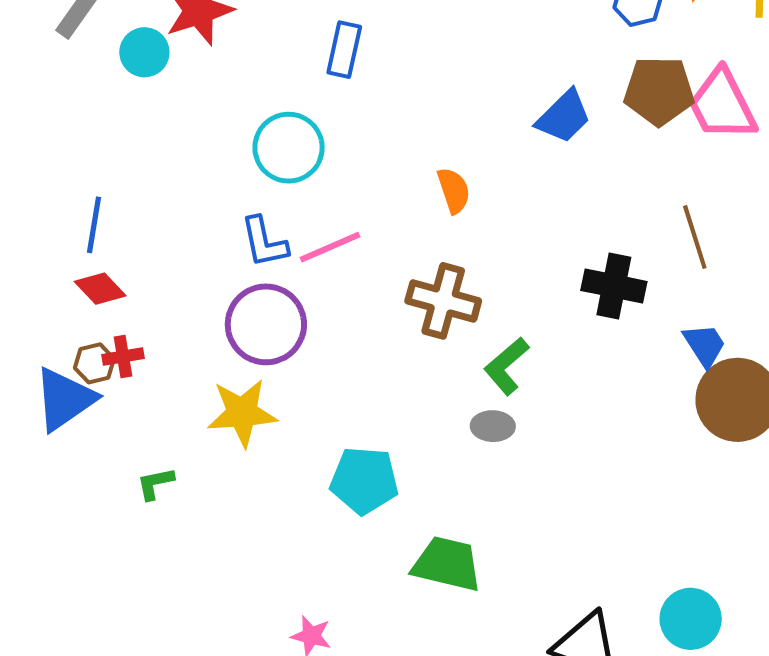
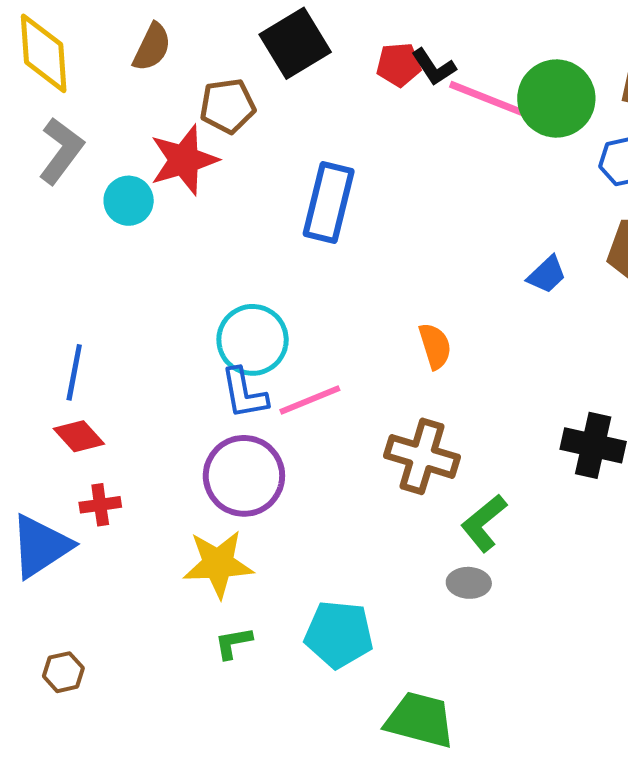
blue rectangle: (344, 50) -> (329, 203), size x1.4
blue trapezoid: (564, 117) -> (547, 275), size x0.7
cyan circle: (289, 148) -> (253, 340), moved
brown hexagon: (94, 363) -> (63, 672), moved
green L-shape: (155, 483) -> (233, 643), moved

